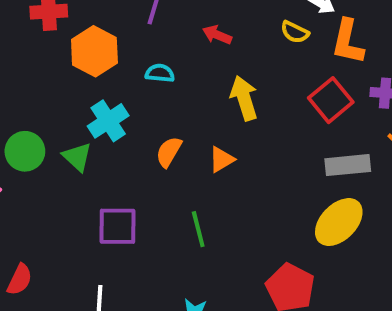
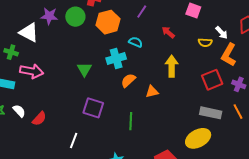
yellow semicircle: (295, 32) -> (205, 42), turned -40
cyan cross: (108, 121) -> (116, 59), moved
green circle: (25, 151) -> (75, 17), moved

